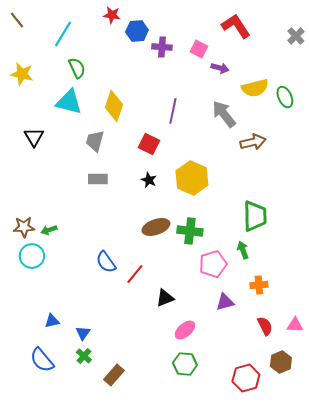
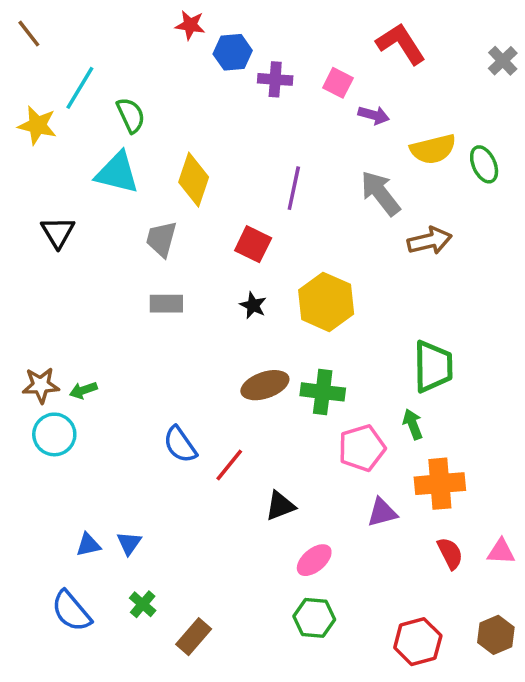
cyan line: (63, 34) -> (80, 88), moved
orange cross: (259, 285) -> (440, 484), size x1.6
blue triangle: (83, 333) -> (129, 543), moved
brown hexagon: (281, 362) -> (496, 635), moved

